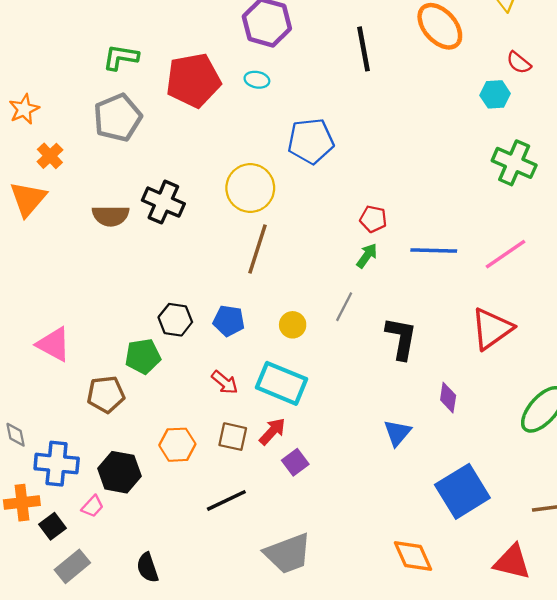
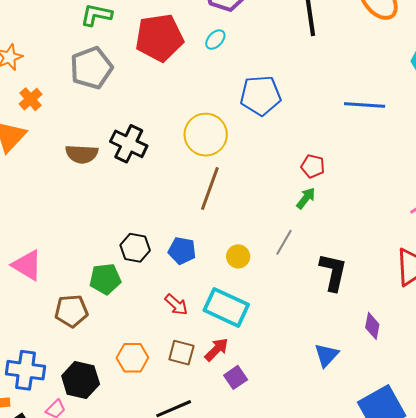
cyan ellipse: (257, 80) -> (215, 40), turned -60
blue line: (434, 250) -> (365, 105), moved

